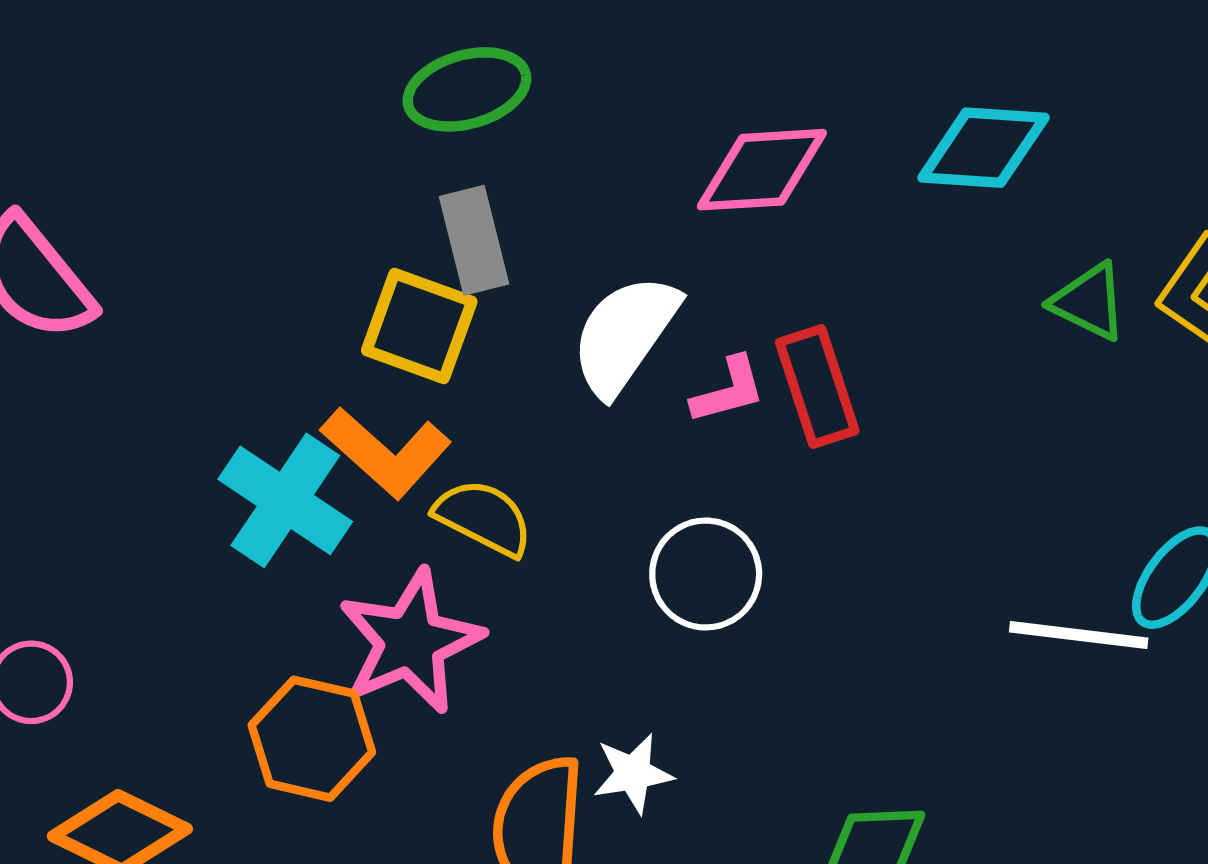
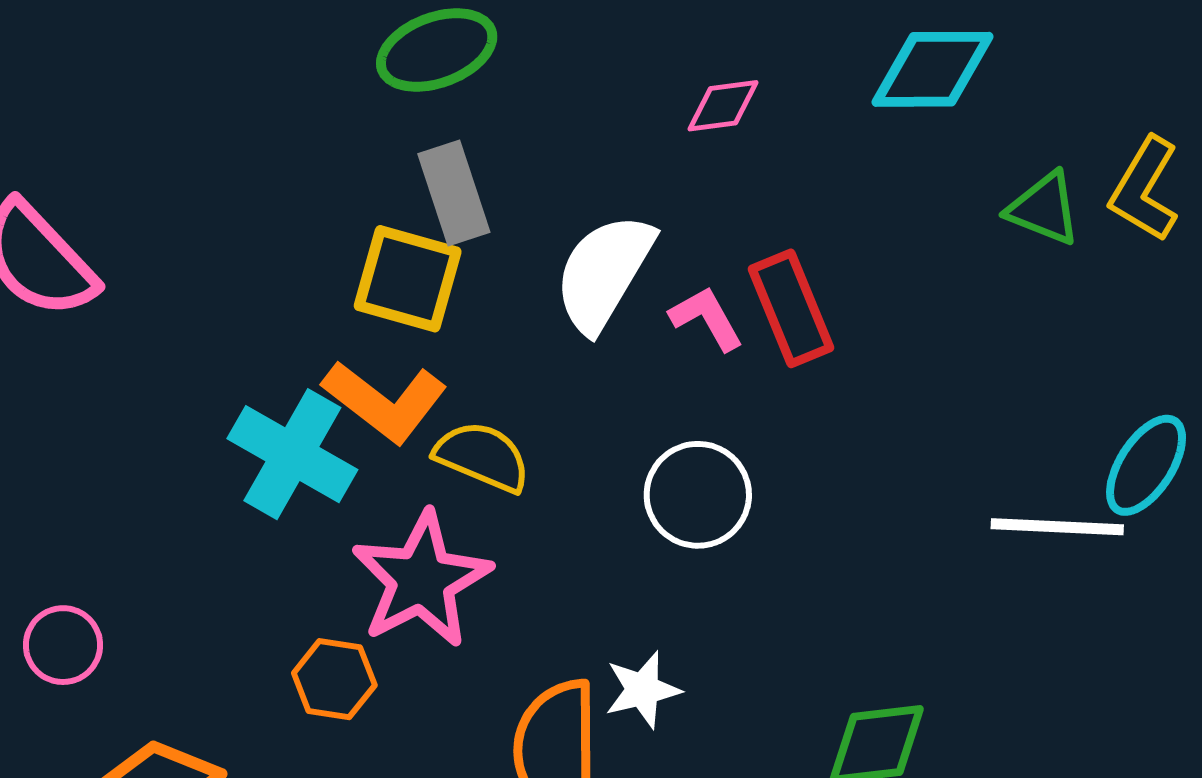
pink diamond: (762, 170) -> (723, 106), size x0.6
pink L-shape: (728, 390) -> (707, 318), turned -100
orange hexagon: (312, 739) -> (334, 679), size x0.7

